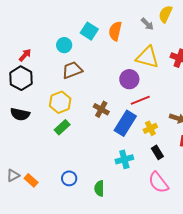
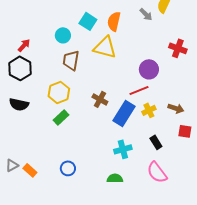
yellow triangle: (147, 57) -> (105, 47), moved
brown trapezoid: (72, 70) -> (71, 60), turned -60
purple circle: (129, 79) -> (149, 69), moved
yellow cross: (150, 128) -> (149, 110), moved
green semicircle: (99, 188) -> (115, 178), moved, turned 91

